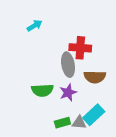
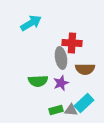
cyan arrow: (35, 26) -> (31, 23), size x1.5

